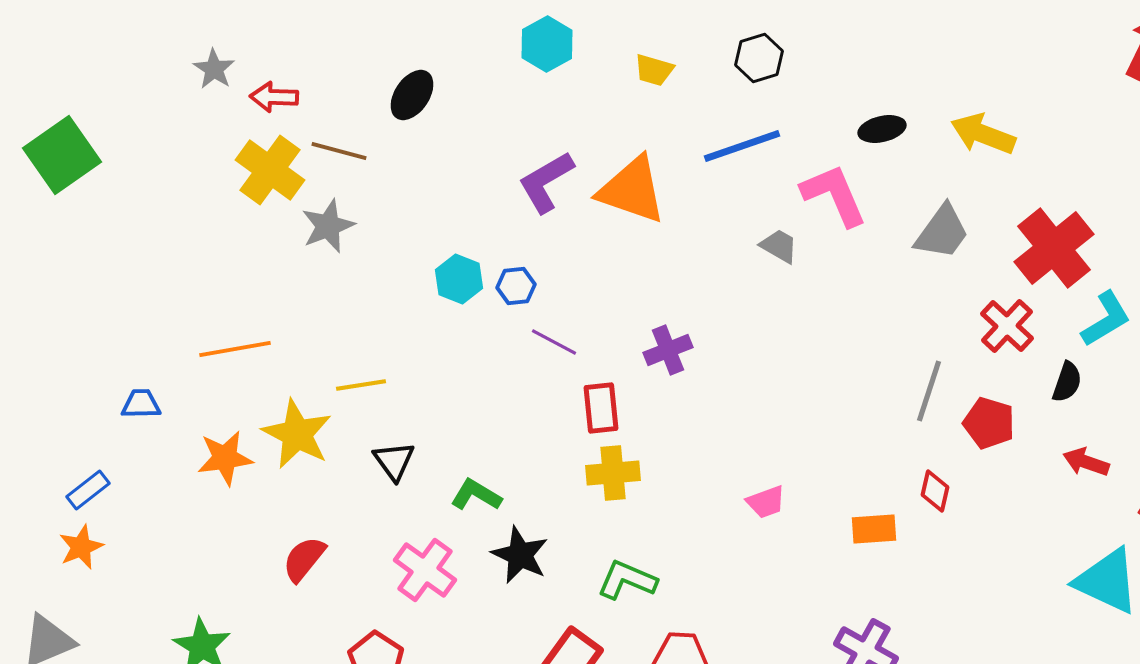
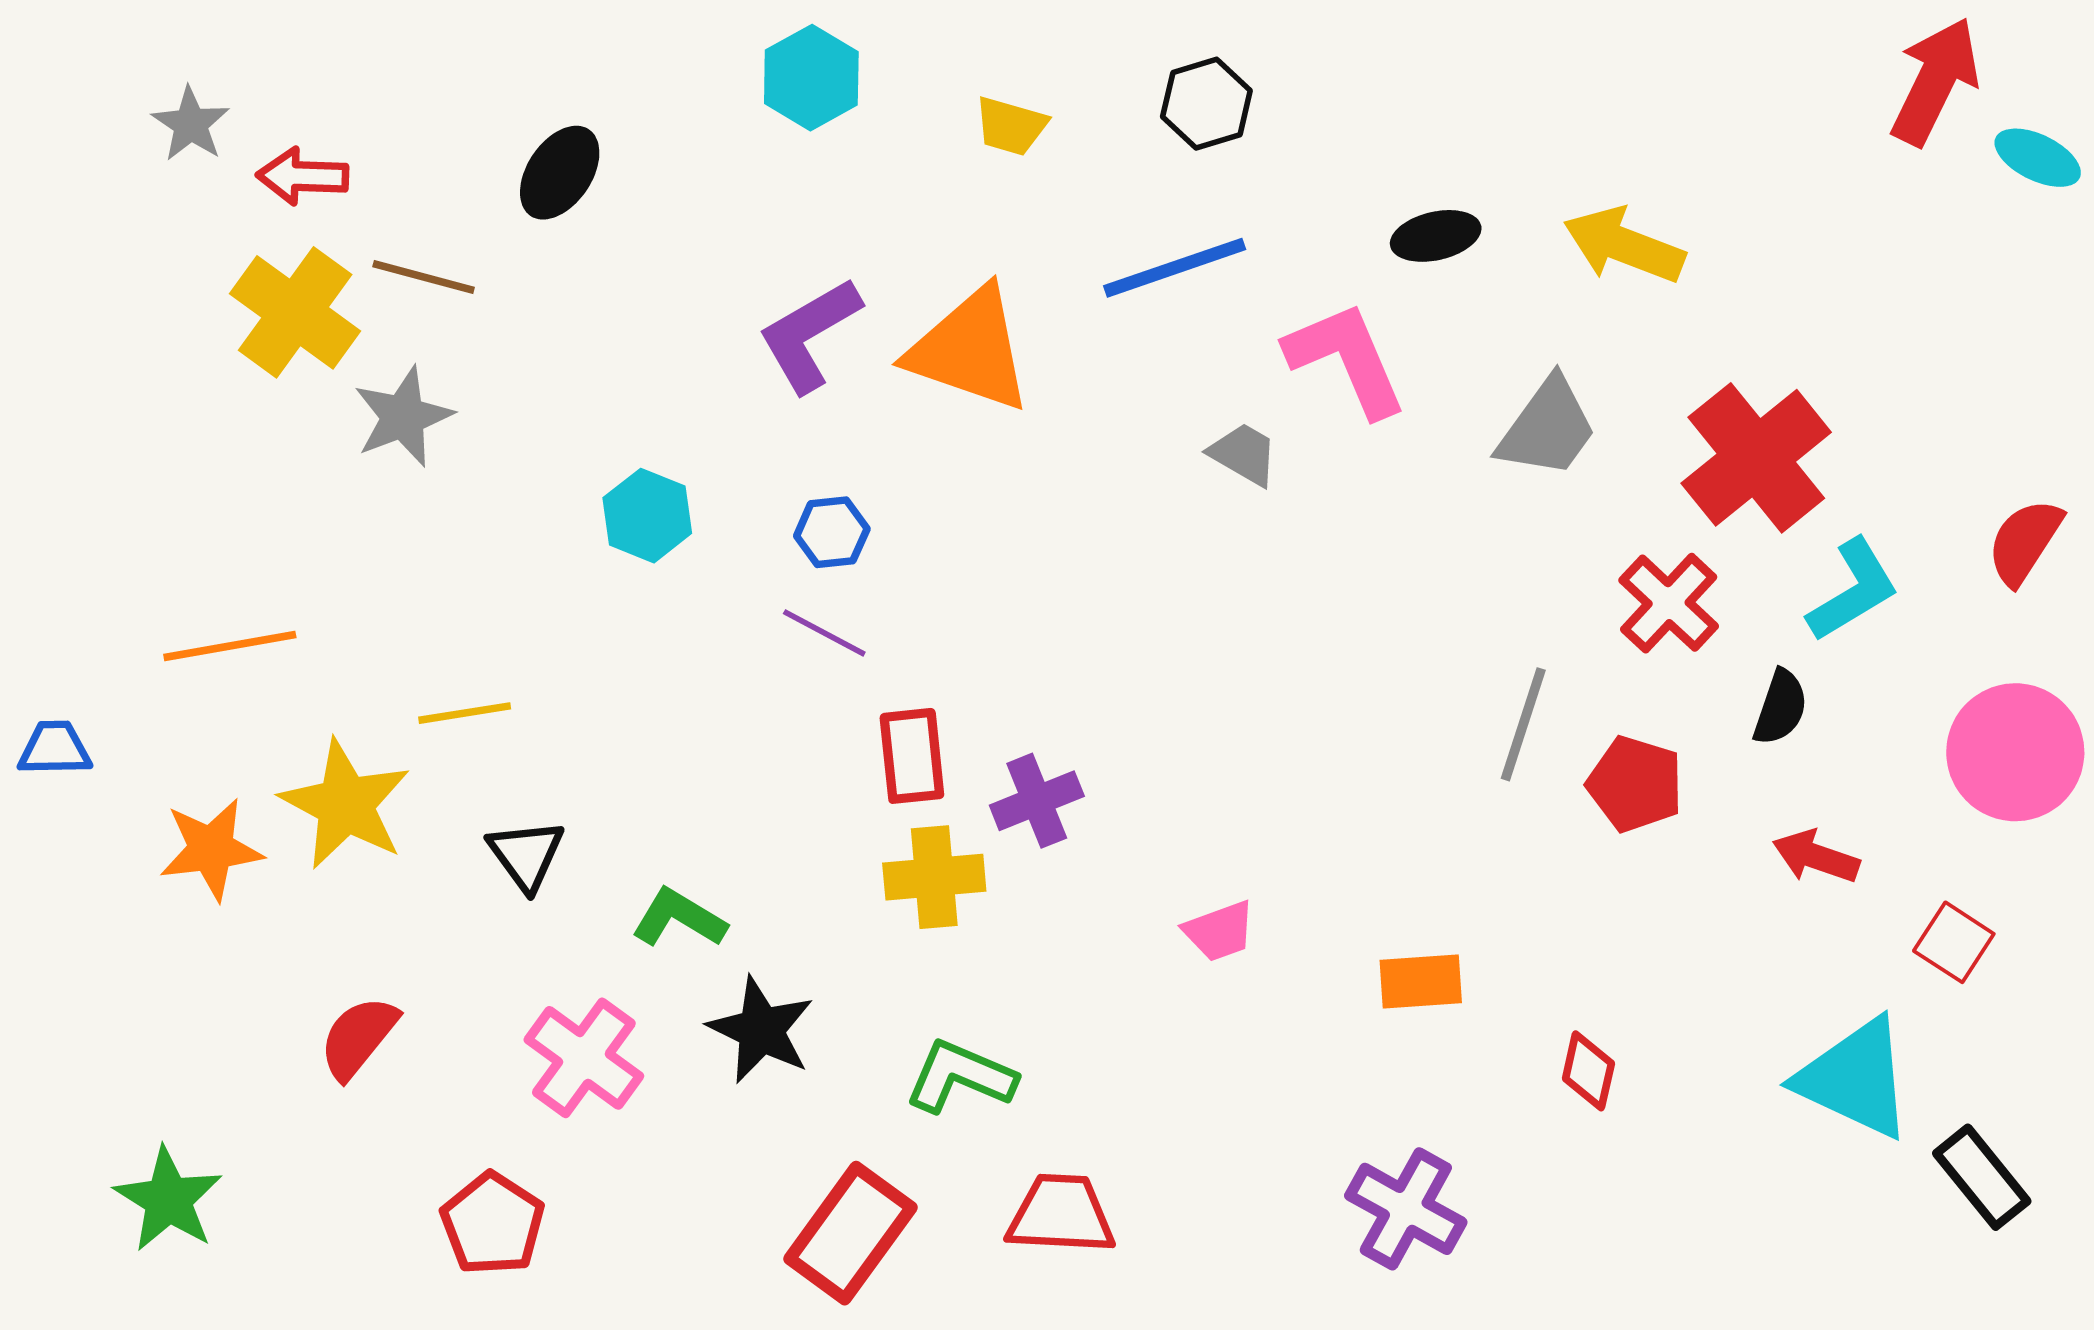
blue hexagon: (516, 286) -> (832, 532), moved
purple cross: (668, 350) -> (1037, 801), moved
red diamond: (935, 491) -> (1588, 1071), moved

